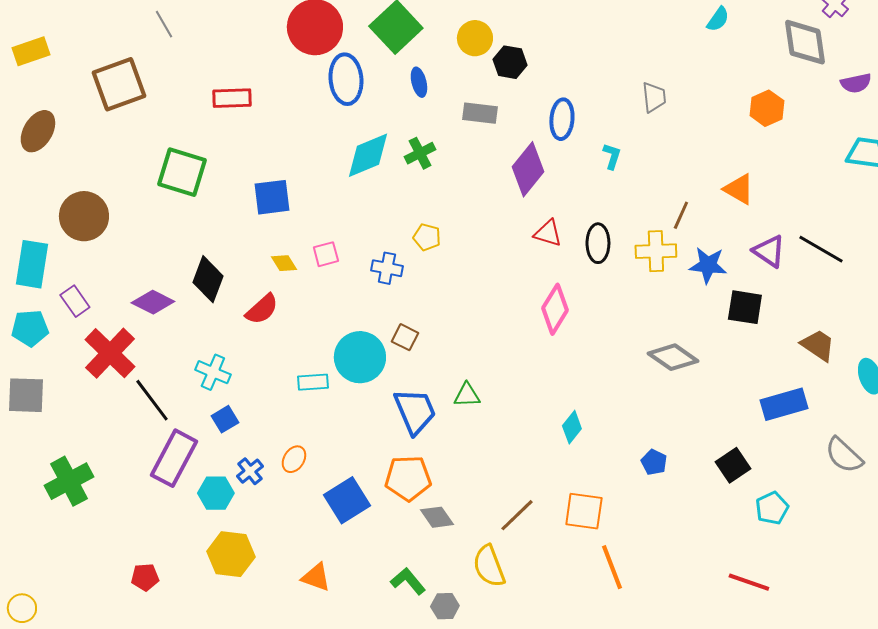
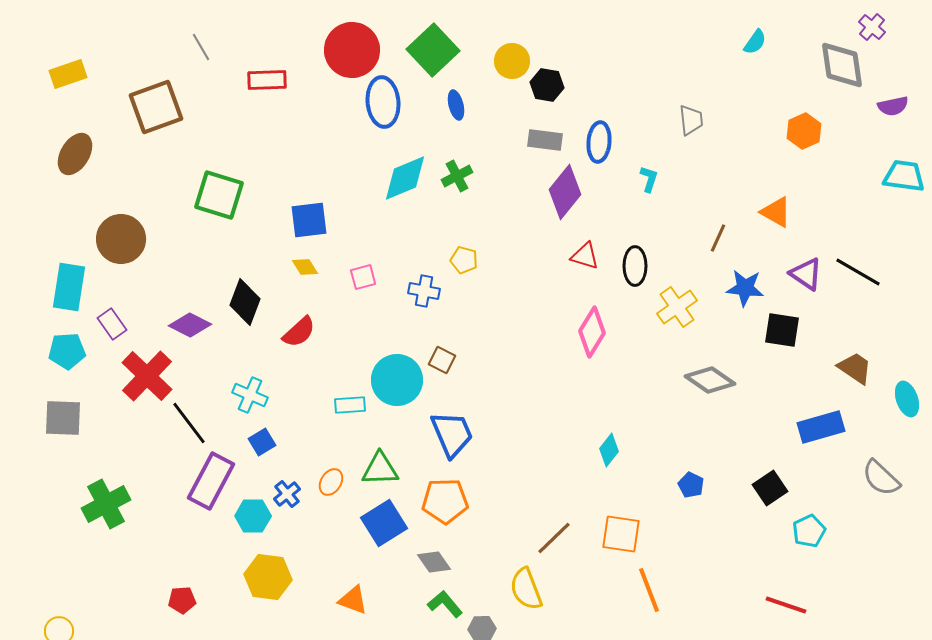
red rectangle: (232, 98) -> (267, 80), moved
gray rectangle: (480, 113) -> (545, 140), moved
yellow cross: (656, 251) -> (677, 307), moved, turned -33
yellow diamond: (284, 263) -> (305, 267), moved
green triangle: (467, 395) -> (380, 469), moved, size x1.4
gray diamond: (437, 517) -> (434, 562), moved

